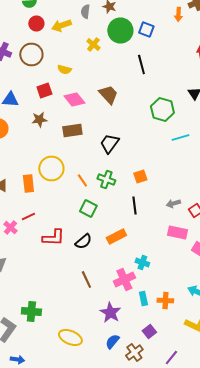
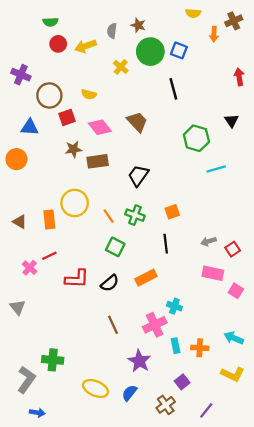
brown circle: (31, 54) -> (49, 95), moved
brown star: (39, 120) -> (74, 149), moved
blue semicircle: (112, 342) -> (129, 393), moved

